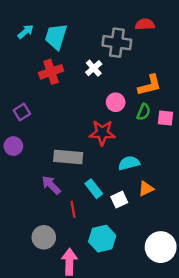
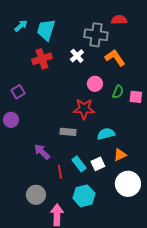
orange L-shape: (150, 85) -> (115, 58), moved, turned -110
gray rectangle: (68, 157) -> (68, 132), moved, size x0.7
cyan rectangle: (94, 189) -> (79, 164), moved
white circle: (161, 247) -> (128, 184), moved

